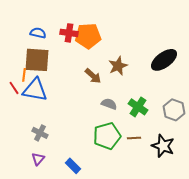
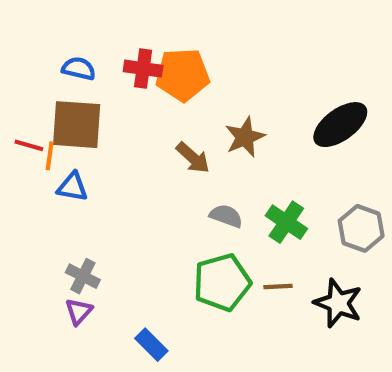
red line: (14, 88) -> (29, 145), moved, turned -40
blue triangle: (35, 90) -> (72, 187), size x0.6
purple triangle: (38, 159) -> (79, 311), moved

